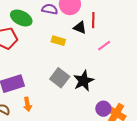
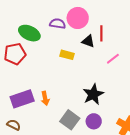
gray square: (60, 78) -> (70, 120), moved
orange arrow: (27, 104) -> (45, 98), moved
purple circle: (103, 109) -> (94, 121), moved

